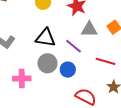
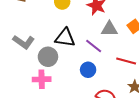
gray circle: (47, 63) -> (48, 57), moved

